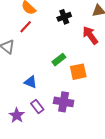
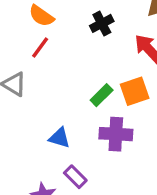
orange square: (78, 72) -> (135, 91), moved
purple cross: (64, 102) -> (116, 134), moved

